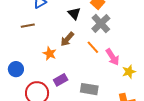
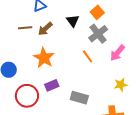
brown arrow: (67, 39) -> (45, 29), moved
orange star: (50, 53) -> (44, 58), size x1.5
pink arrow: (113, 57) -> (117, 53), moved, turned 66

